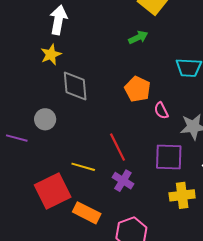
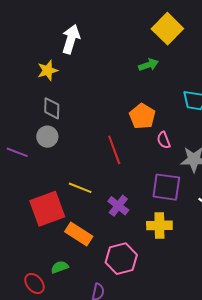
yellow star: (51, 55) -> (48, 70), moved
gray diamond: (75, 86) -> (52, 108), moved, size x0.7
red line: (117, 147) -> (114, 150), moved
yellow cross: (182, 195) -> (159, 225), moved

